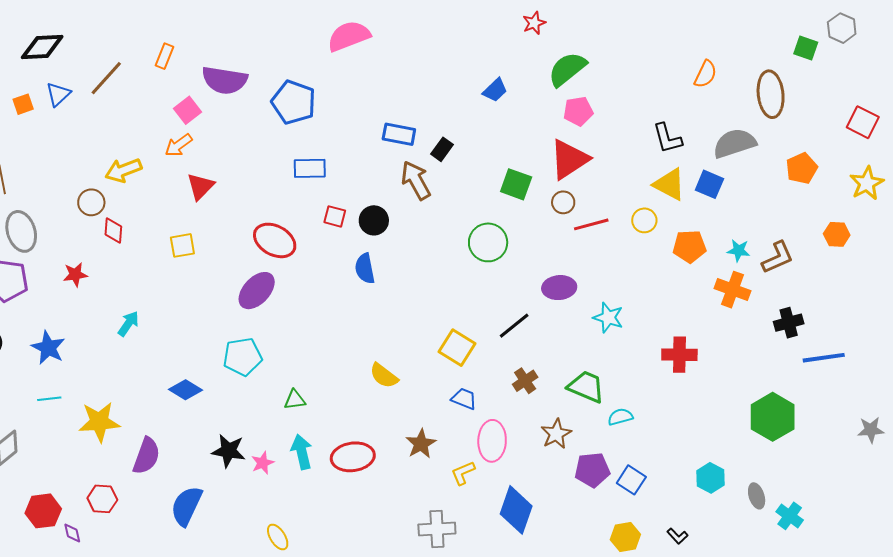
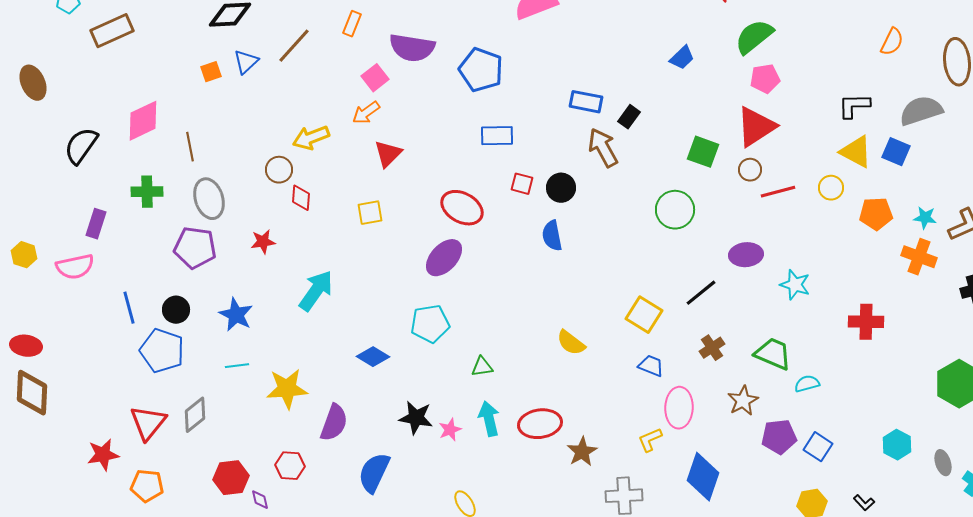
black L-shape: (667, 138) -> (854, 106), turned 104
cyan arrow: (128, 324) -> (316, 291), size x1.6
brown star: (421, 444) -> (582, 452), moved

